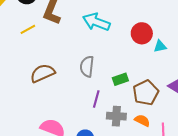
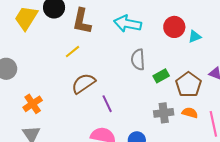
yellow line: (28, 29) -> (73, 52), moved
gray semicircle: (87, 67) -> (138, 60), moved
purple line: (96, 99) -> (107, 104), moved, turned -30

